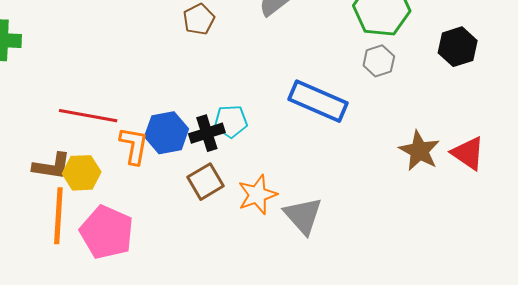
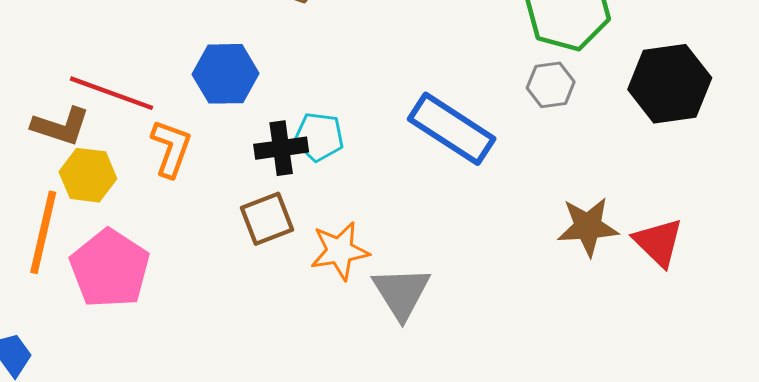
black hexagon: (458, 47) -> (670, 84), size x1.4
blue hexagon: (167, 133) -> (226, 74), moved
brown star: (419, 151) -> (588, 227), turned 30
brown L-shape: (52, 166) -> (61, 126), moved

